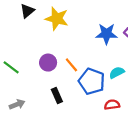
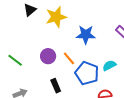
yellow star: (57, 19) -> (56, 17), turned -30
blue star: (107, 34) -> (86, 35), moved

